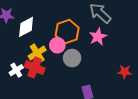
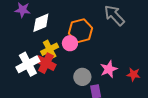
pink star: (98, 37) -> (109, 69), moved
gray circle: (72, 58) -> (82, 77), moved
white cross: (16, 70) -> (28, 64), size x1.6

